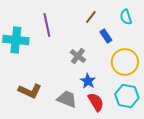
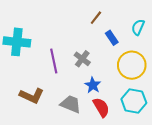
cyan semicircle: (126, 17) -> (138, 27), moved, turned 42
purple line: (47, 25) -> (54, 61), moved

